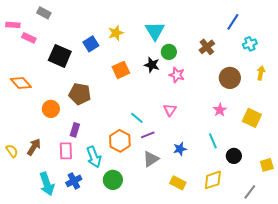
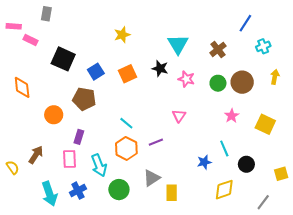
gray rectangle: (44, 13) -> (46, 14), turned 72
cyan triangle: (155, 31) -> (178, 44), moved
blue square: (91, 44) -> (96, 72), moved
green circle: (169, 52) -> (218, 83), moved
orange diamond: (21, 83) -> (22, 87), turned 35
cyan line: (137, 118) -> (126, 123), moved
blue star: (180, 149) -> (204, 162), moved
yellow semicircle: (12, 151) -> (13, 167), moved
gray triangle: (151, 159) -> (152, 178), moved
yellow rectangle: (178, 183) -> (172, 193), moved, turned 63

